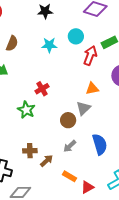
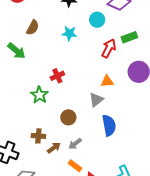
cyan circle: (76, 36) -> (97, 20), moved
brown circle: (68, 120) -> (68, 117), moved
blue semicircle: (100, 144) -> (109, 125), moved
gray arrow: (70, 146) -> (75, 144), moved

